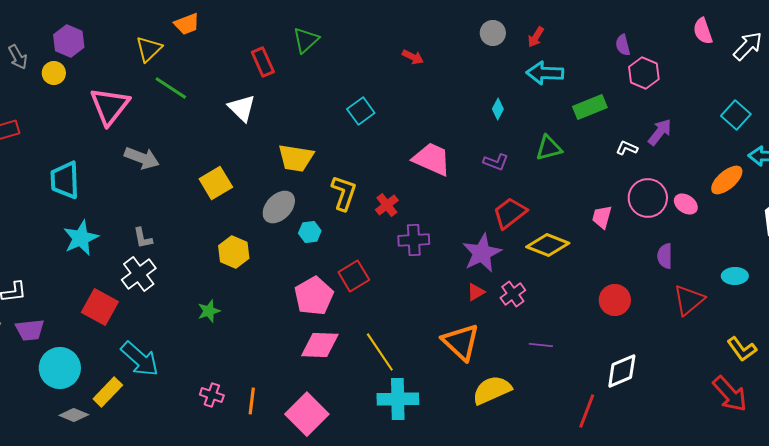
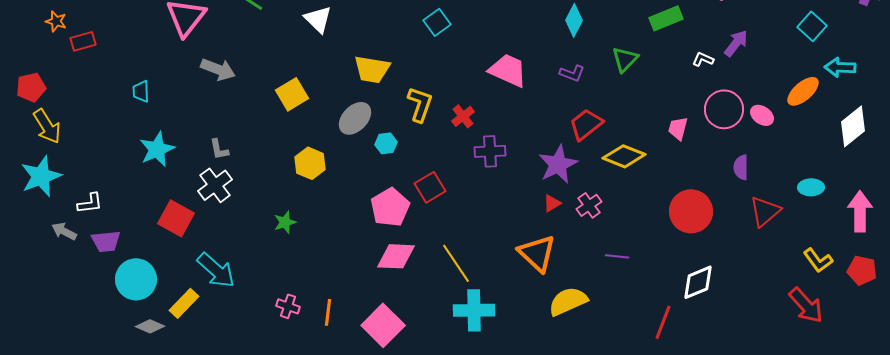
cyan diamond: (498, 109) -> (574, 20), size x1.5
green triangle: (549, 148) -> (625, 59), turned -32
cyan trapezoid: (65, 180) -> (141, 91), size x0.6
red circle: (615, 300) -> (691, 211), size x1.4

